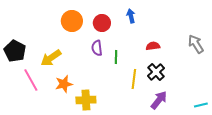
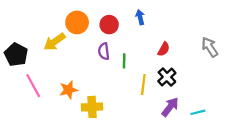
red semicircle: (153, 46) -> (164, 49), turned 128
yellow arrow: (51, 58) -> (55, 42), moved
cyan line: (201, 105) -> (198, 112), moved

